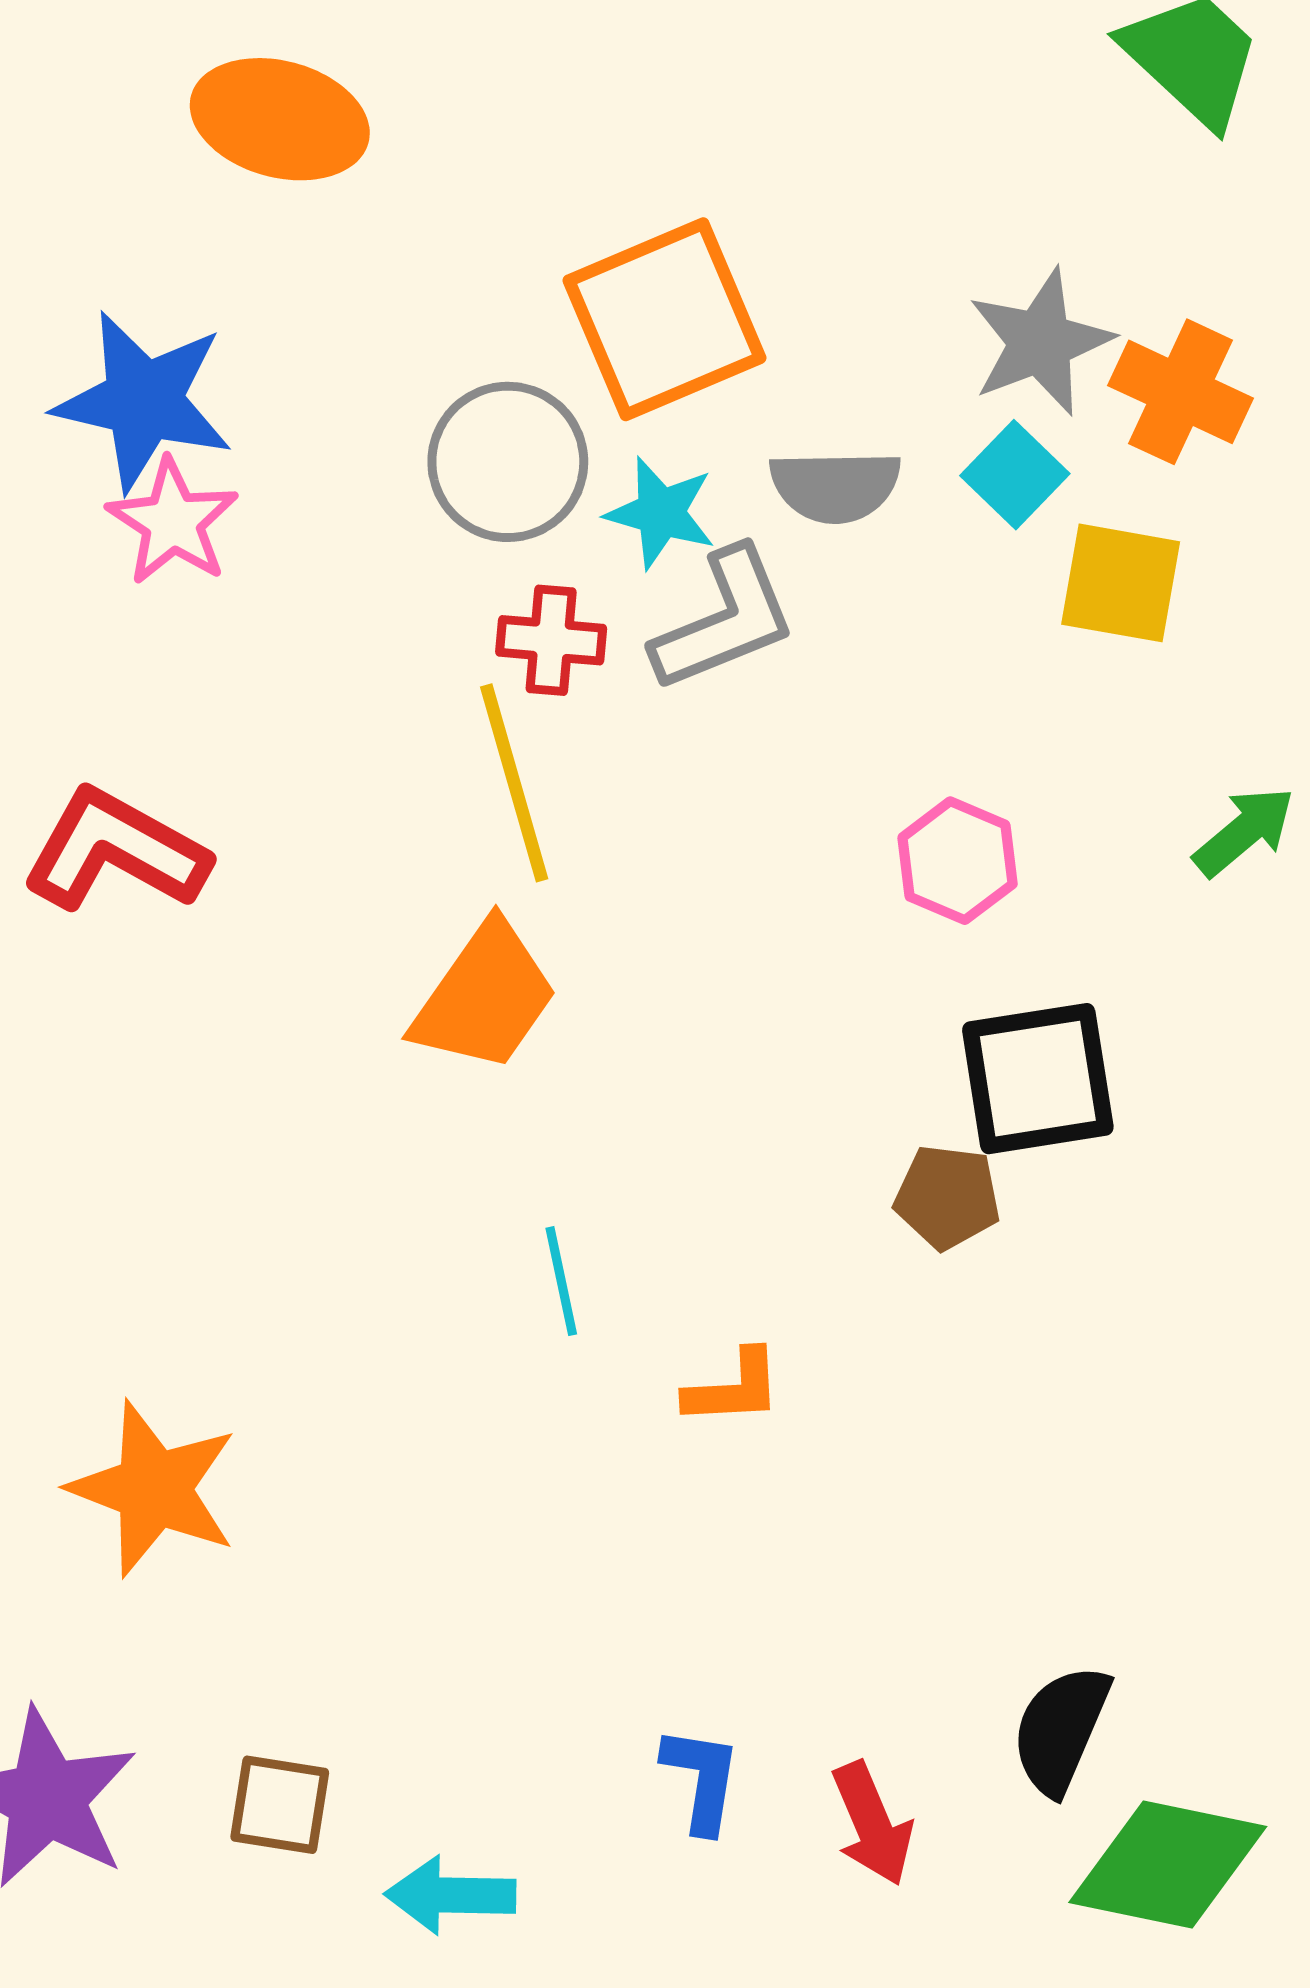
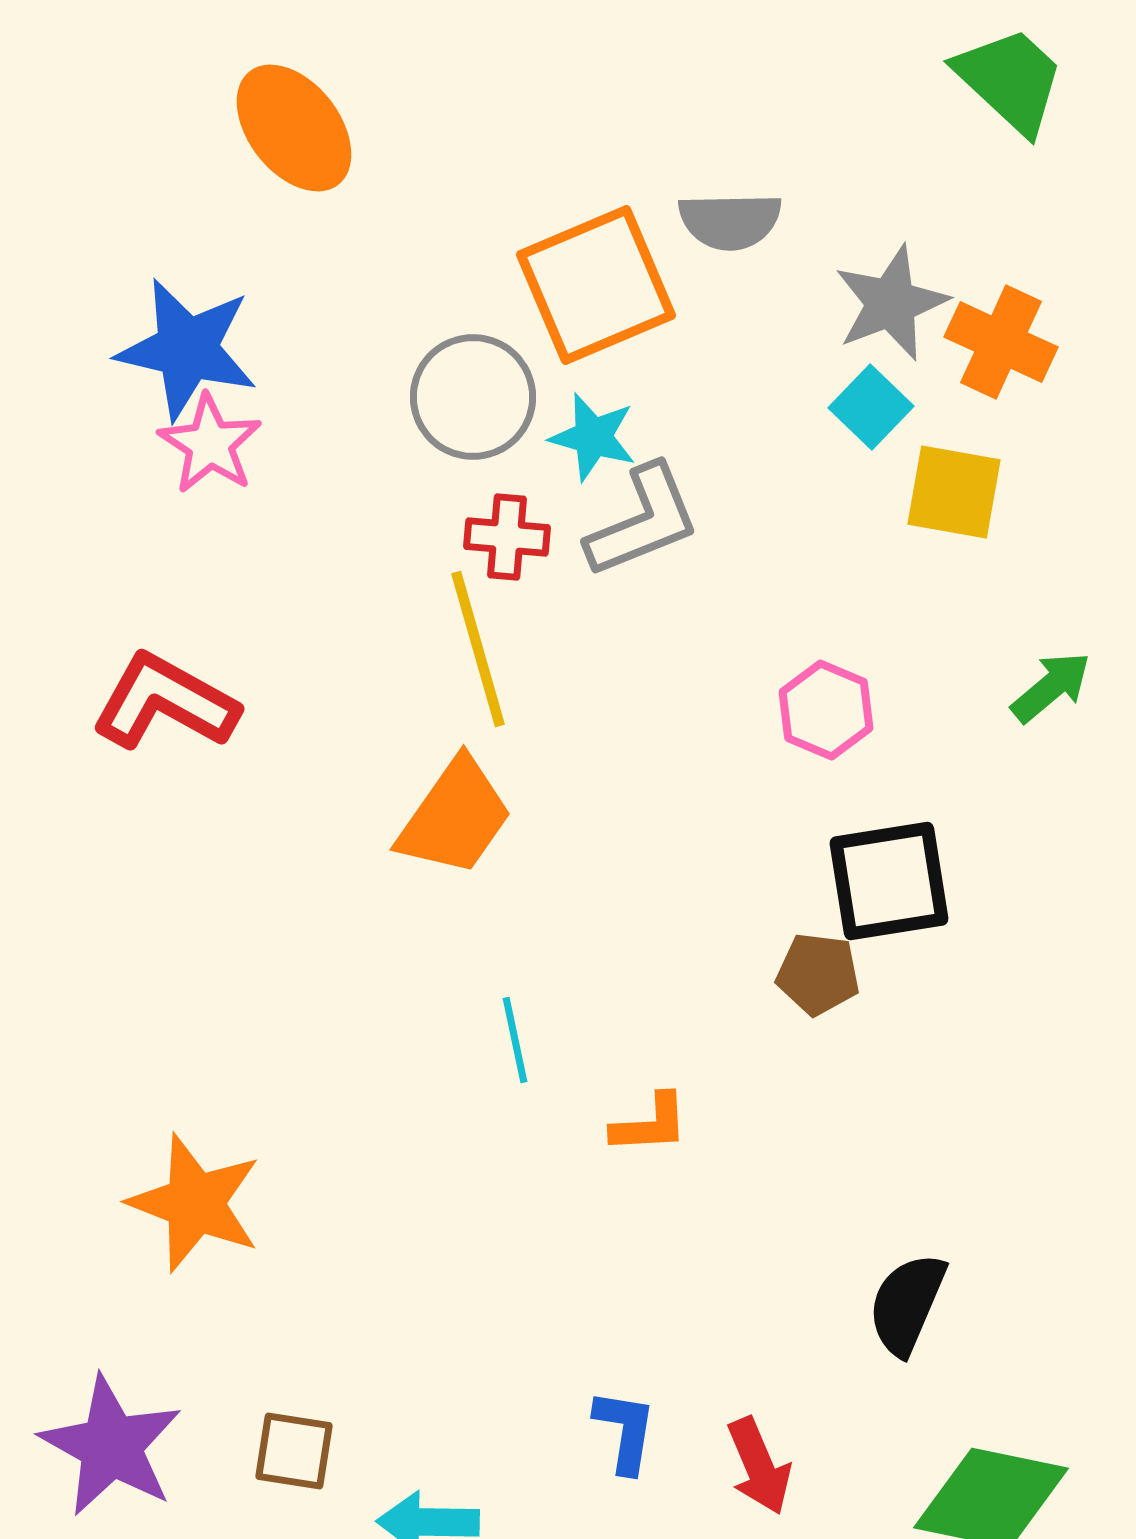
orange ellipse: (280, 119) -> (294, 128), turned 37
gray semicircle: (835, 486) -> (730, 221), moved
black semicircle: (1061, 1730) -> (907, 1304), moved

